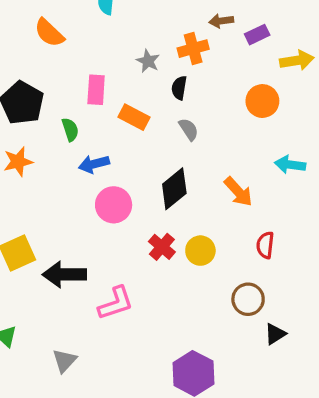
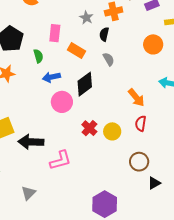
black diamond: (174, 189) -> (85, 84), moved
red semicircle: (265, 245) -> (141, 123), moved

